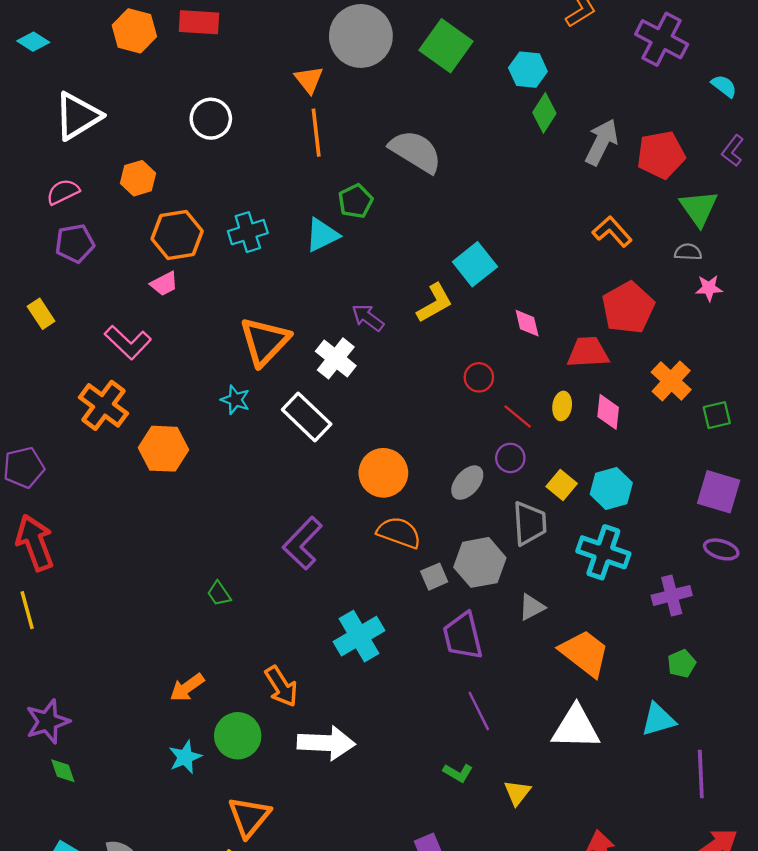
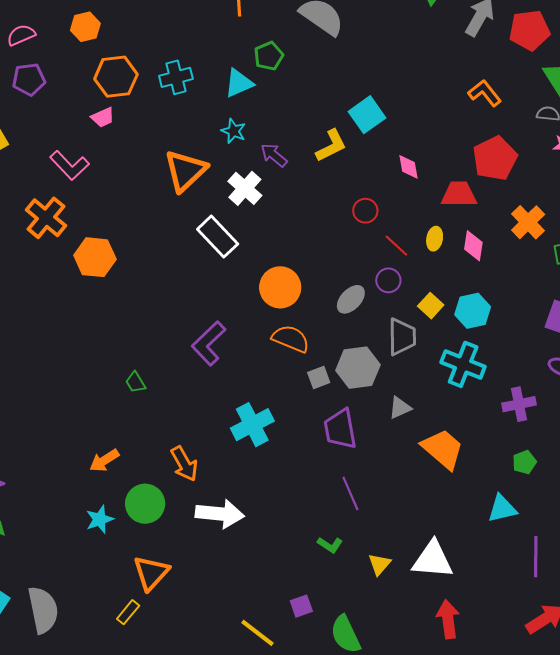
cyan star: (235, 400) -> (234, 131), moved
white triangle: (576, 727) -> (433, 560), moved

